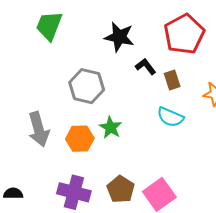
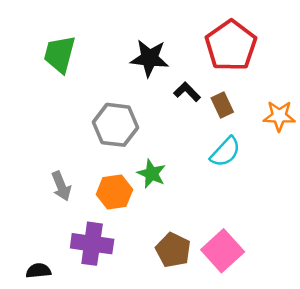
cyan semicircle: (170, 117) -> (225, 152), turned -64
gray arrow: (39, 129) -> (61, 186), size x0.7
purple cross: (74, 192) -> (92, 244), moved

